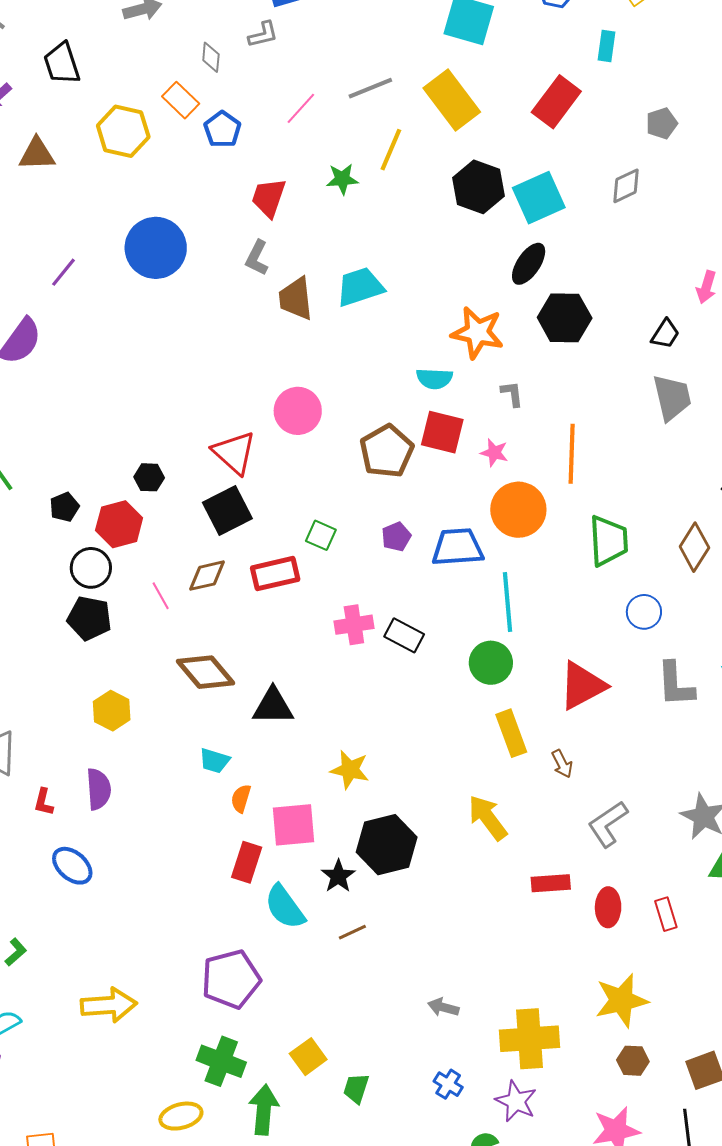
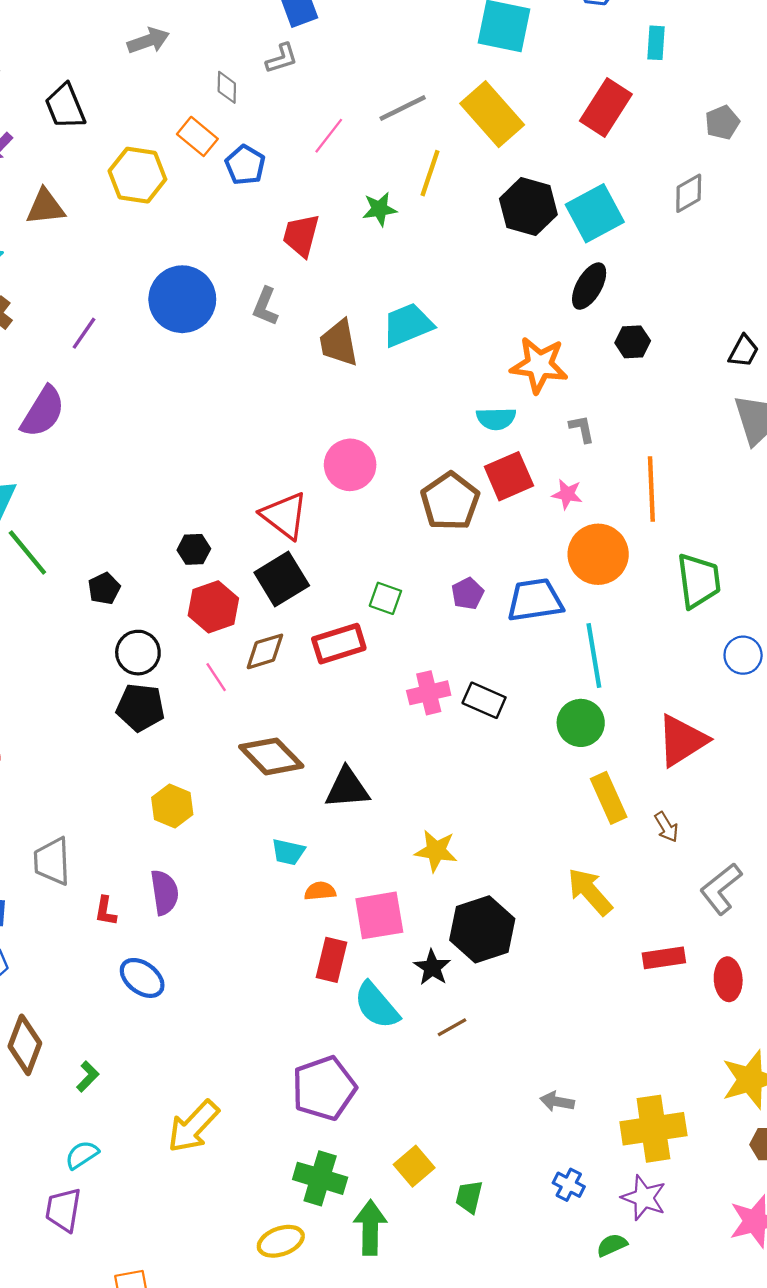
gray L-shape: (257, 258) -> (265, 306), moved
black hexagon: (565, 318) -> (633, 342), size x0.6
red square: (442, 432) -> (509, 476), turned -33
red hexagon: (119, 524) -> (213, 607), moved
orange semicircle: (241, 798) -> (320, 891), turned 72
yellow arrow: (109, 1005) -> (193, 1126), turned 142

